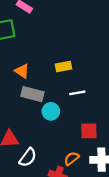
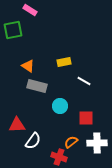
white line: (77, 93) -> (84, 81), moved, turned 40
cyan circle: (51, 111) -> (60, 106), moved

